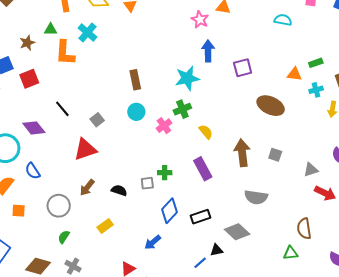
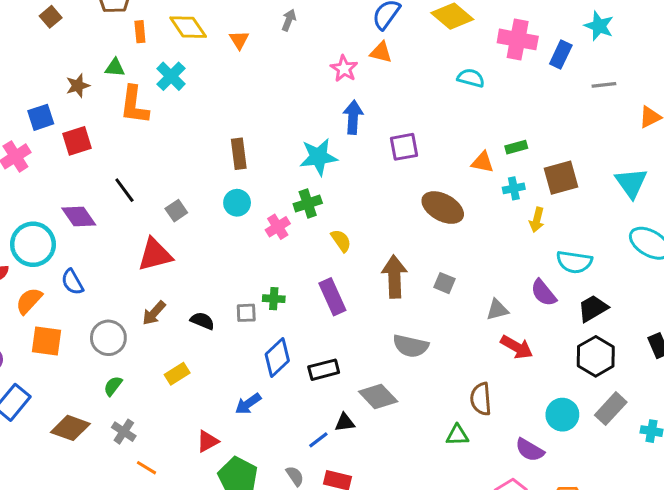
orange square: (19, 211) -> (47, 341), size x1.5

